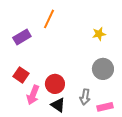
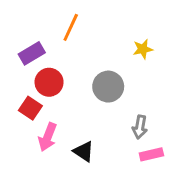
gray circle: (103, 69) -> (108, 87), moved
red circle: (55, 84) -> (49, 82), moved
gray arrow: (85, 97) -> (140, 127), moved

